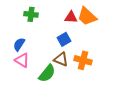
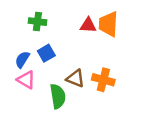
orange trapezoid: (87, 16) -> (108, 24), turned 50
blue square: (64, 39) -> (46, 53), moved
green semicircle: (47, 73) -> (58, 96), turned -48

